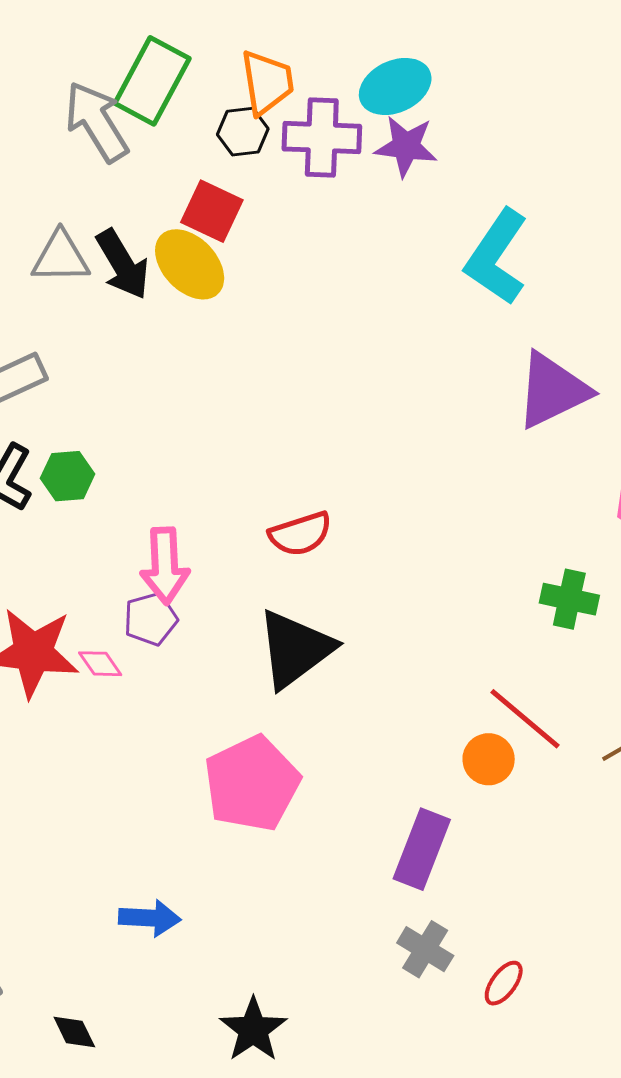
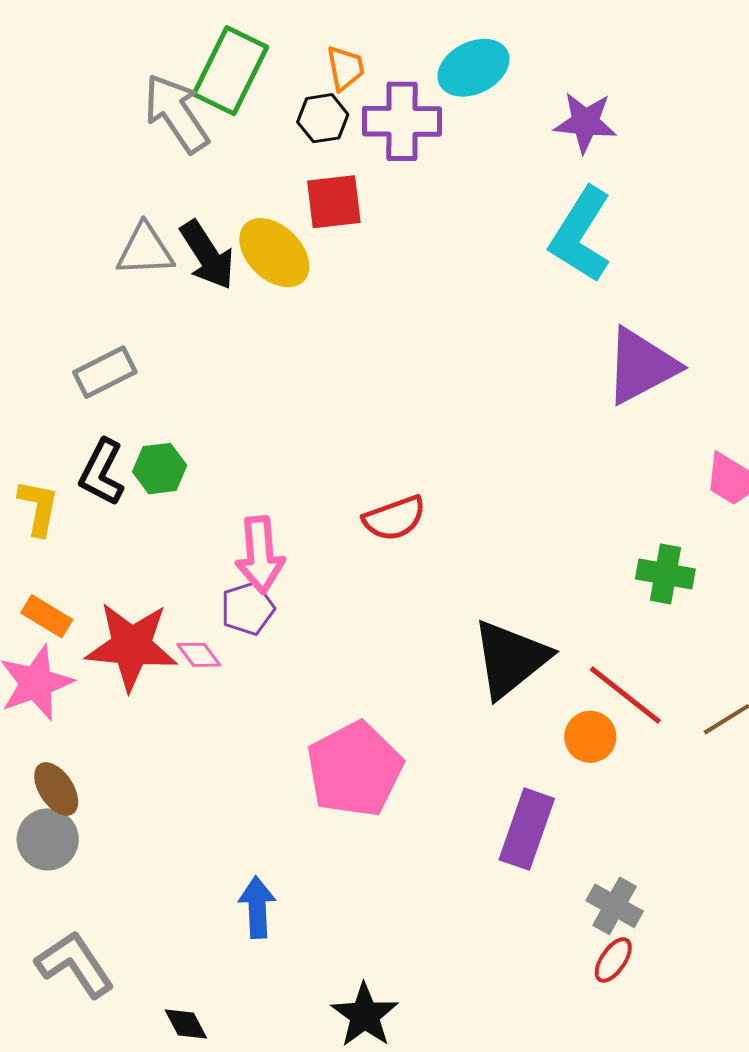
orange trapezoid: (267, 82) -> (345, 68), size x0.7
purple star: (406, 146) -> (585, 122), moved
red square: (212, 211) -> (334, 202), moved, turned -30
black triangle: (295, 649) -> (510, 659), moved
blue arrow: (150, 918) -> (257, 907), turned -94
gray cross: (425, 949) -> (615, 906), moved

